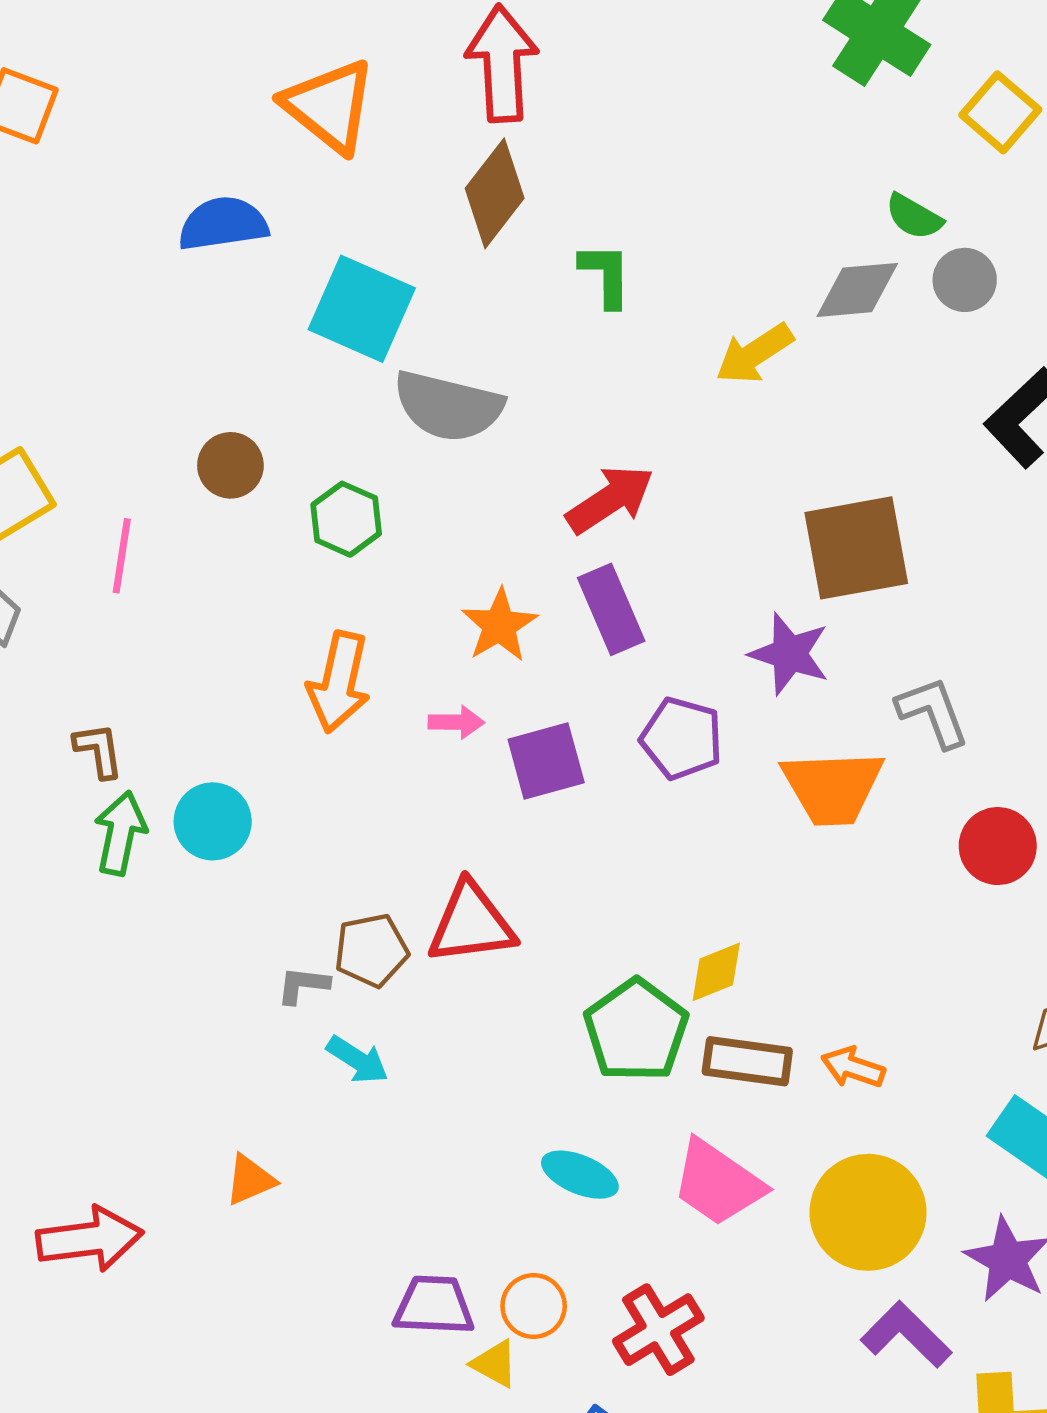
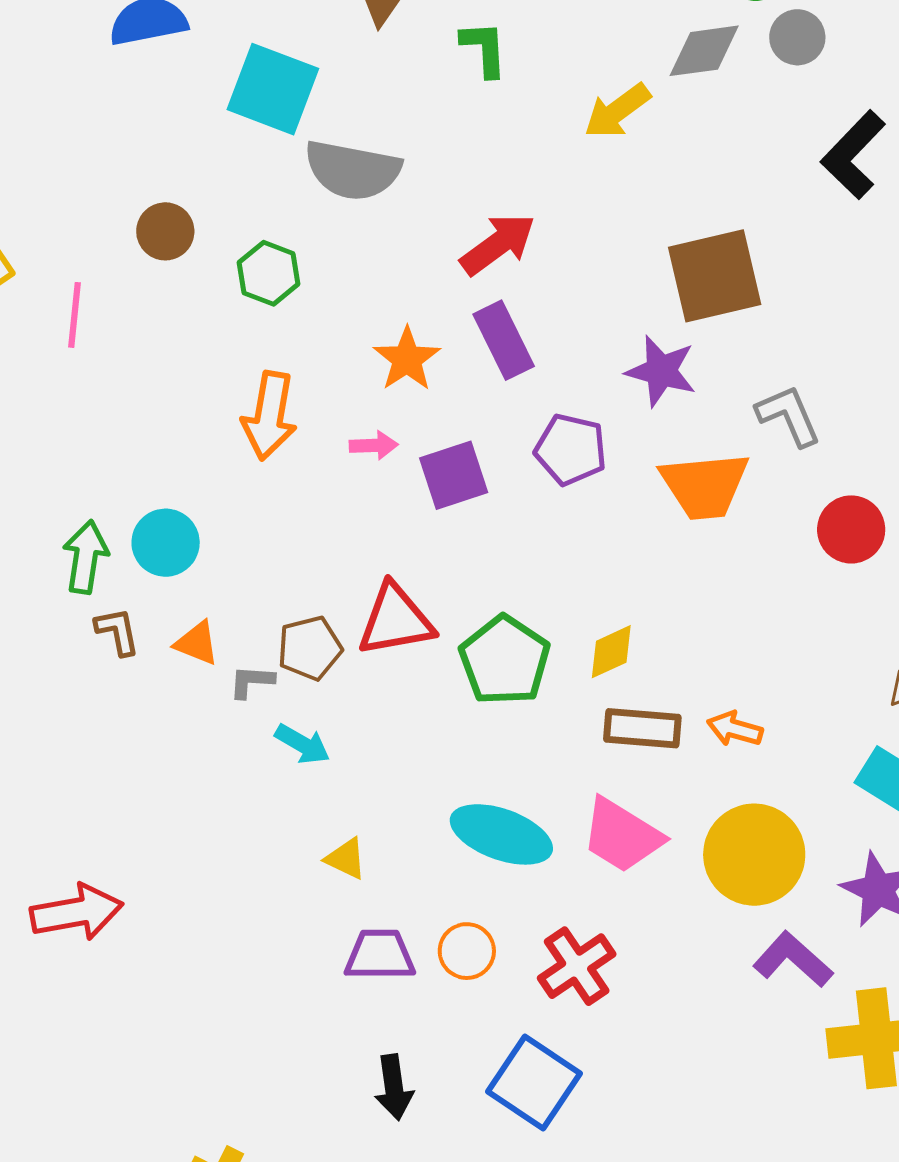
brown L-shape: (99, 750) -> (117, 631), moved
green pentagon: (636, 1030) -> (505, 660), moved
cyan ellipse: (580, 1175) -> (501, 834), size x1.5
orange triangle: (250, 1180) -> (197, 643), moved, turned 48
yellow triangle: (495, 1364) -> (346, 859), moved

